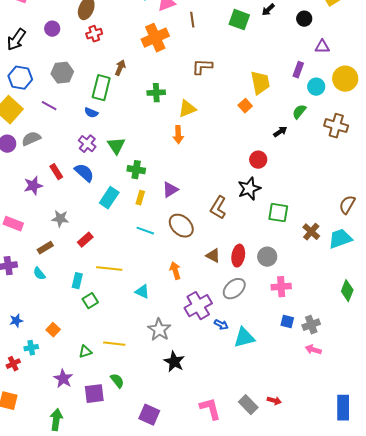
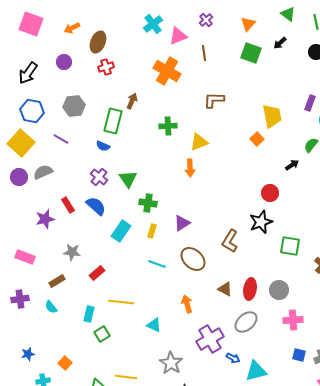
orange cross: (155, 38) -> (167, 71), turned -36

